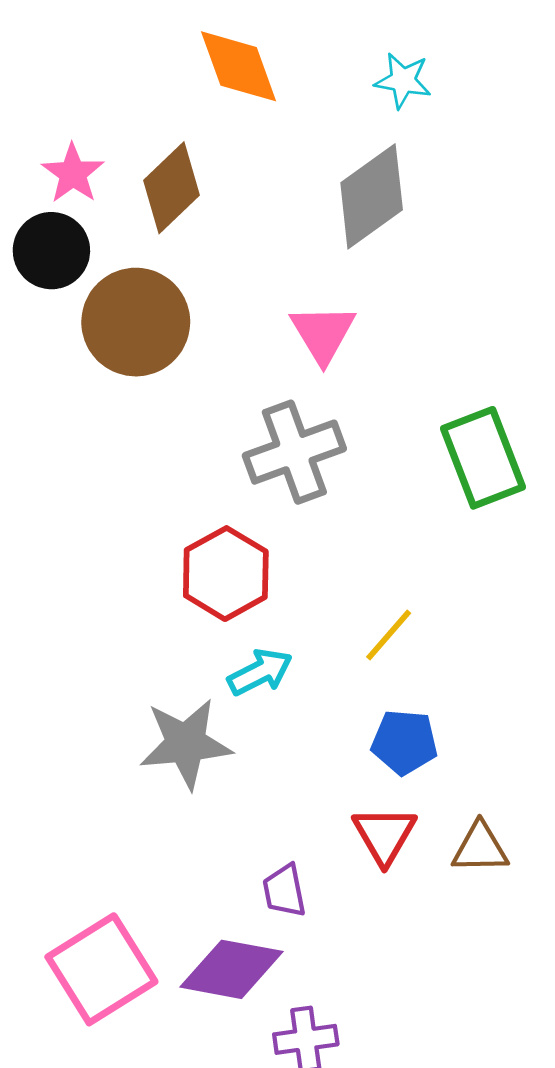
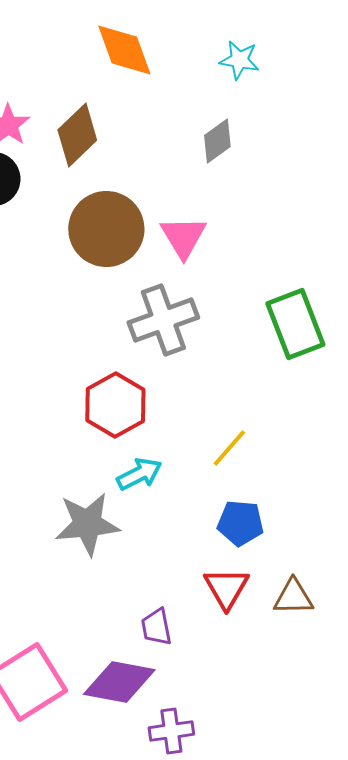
gray diamond: (372, 196) -> (217, 141), size x0.6
brown circle: (136, 322) -> (106, 229), moved

